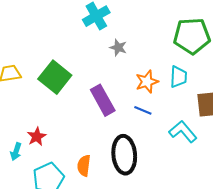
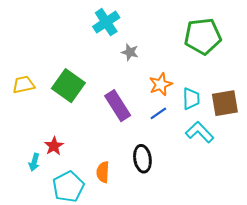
cyan trapezoid: (179, 77) -> (191, 99), moved
blue line: (143, 110) -> (158, 113), turned -54
black ellipse: (124, 155) -> (142, 159), size x0.7

